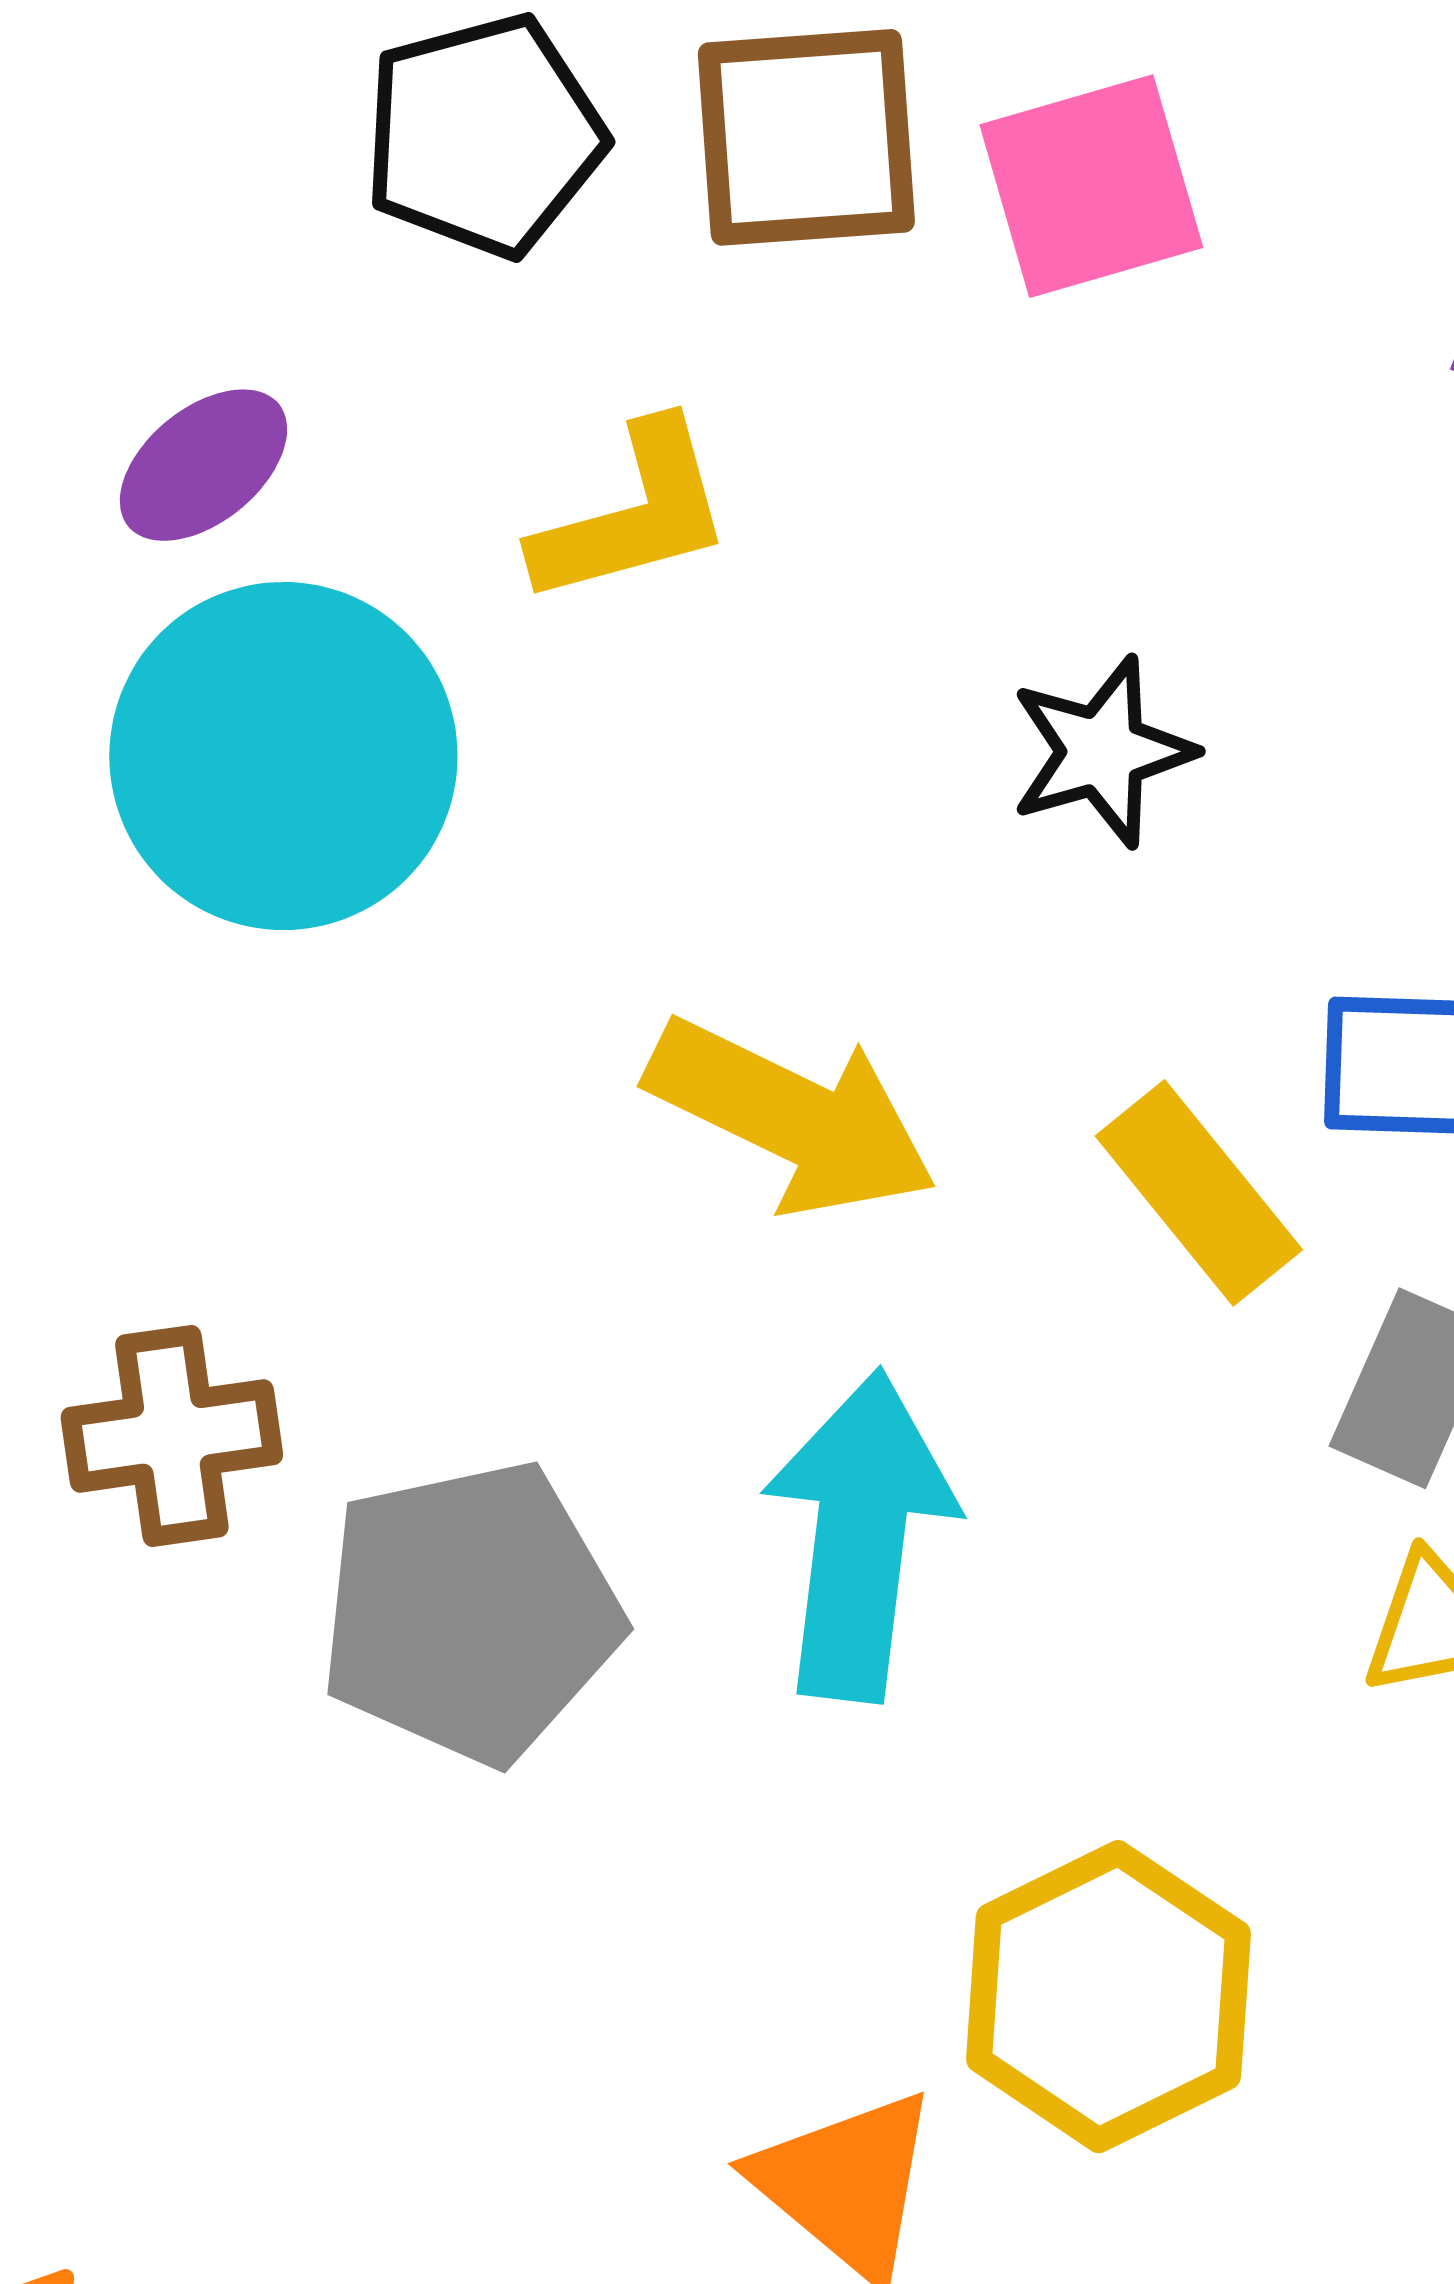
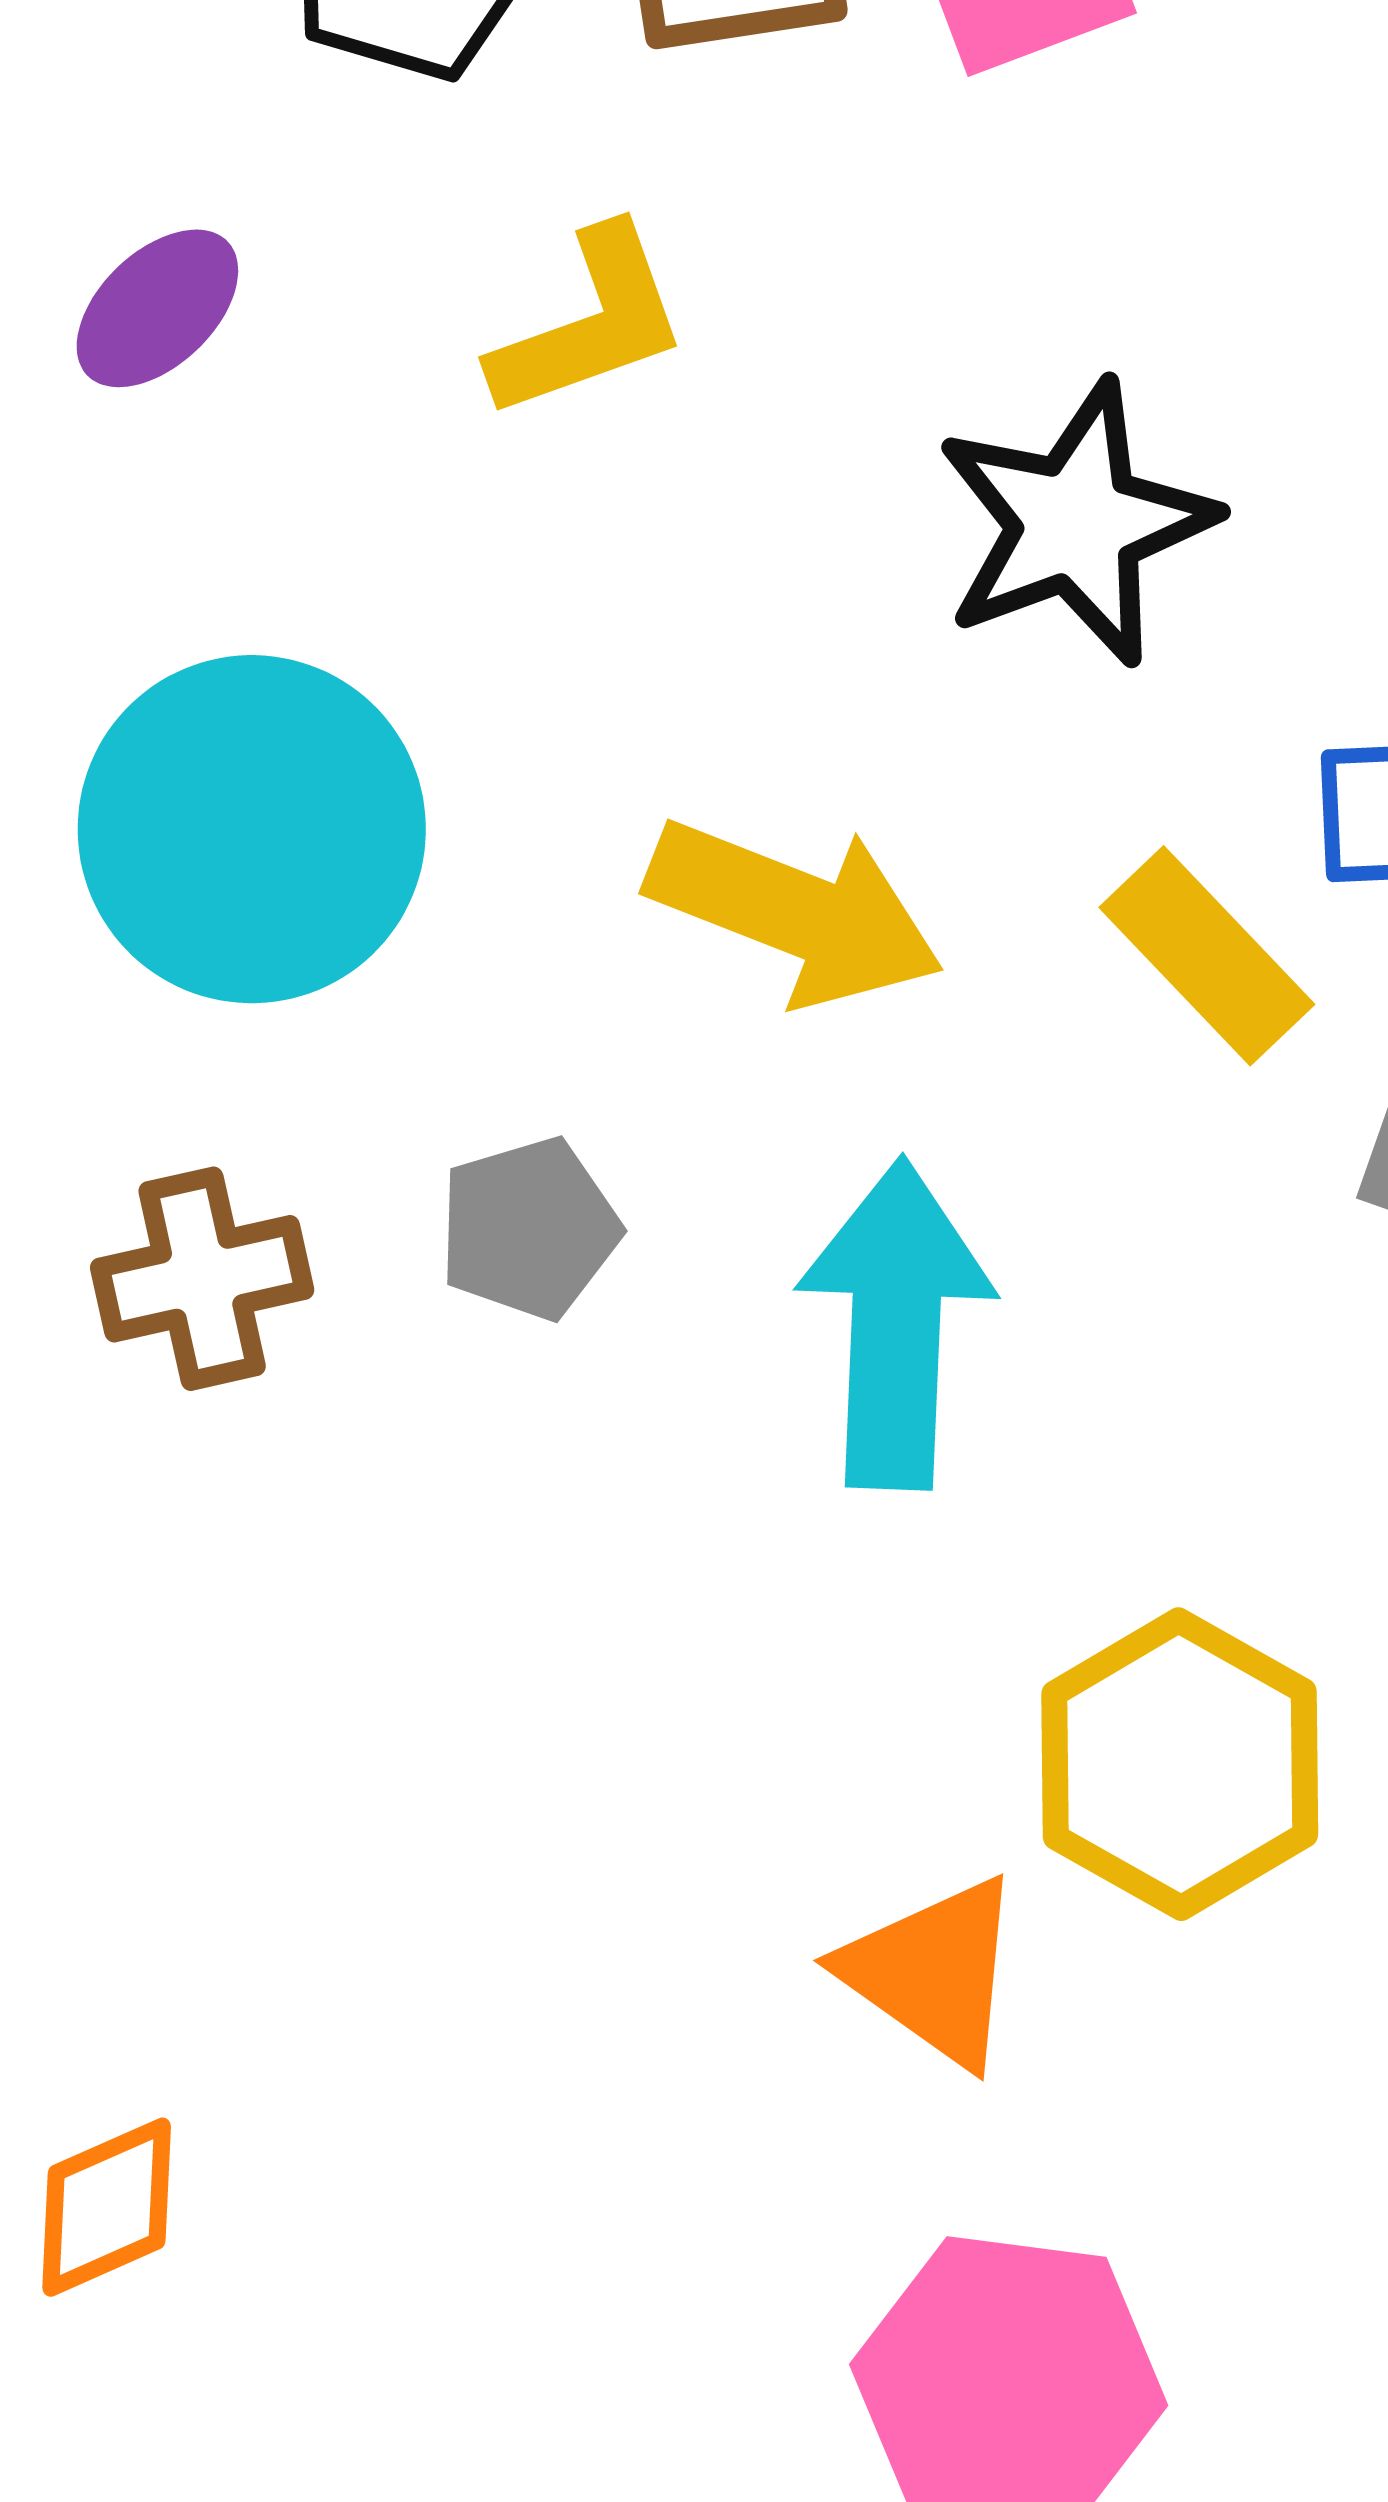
black star: (1102, 752) -> (1076, 523), size x1.5
cyan circle: (283, 756) -> (252, 829), moved
gray pentagon: (470, 1612) -> (529, 1229), moved, size x0.6

